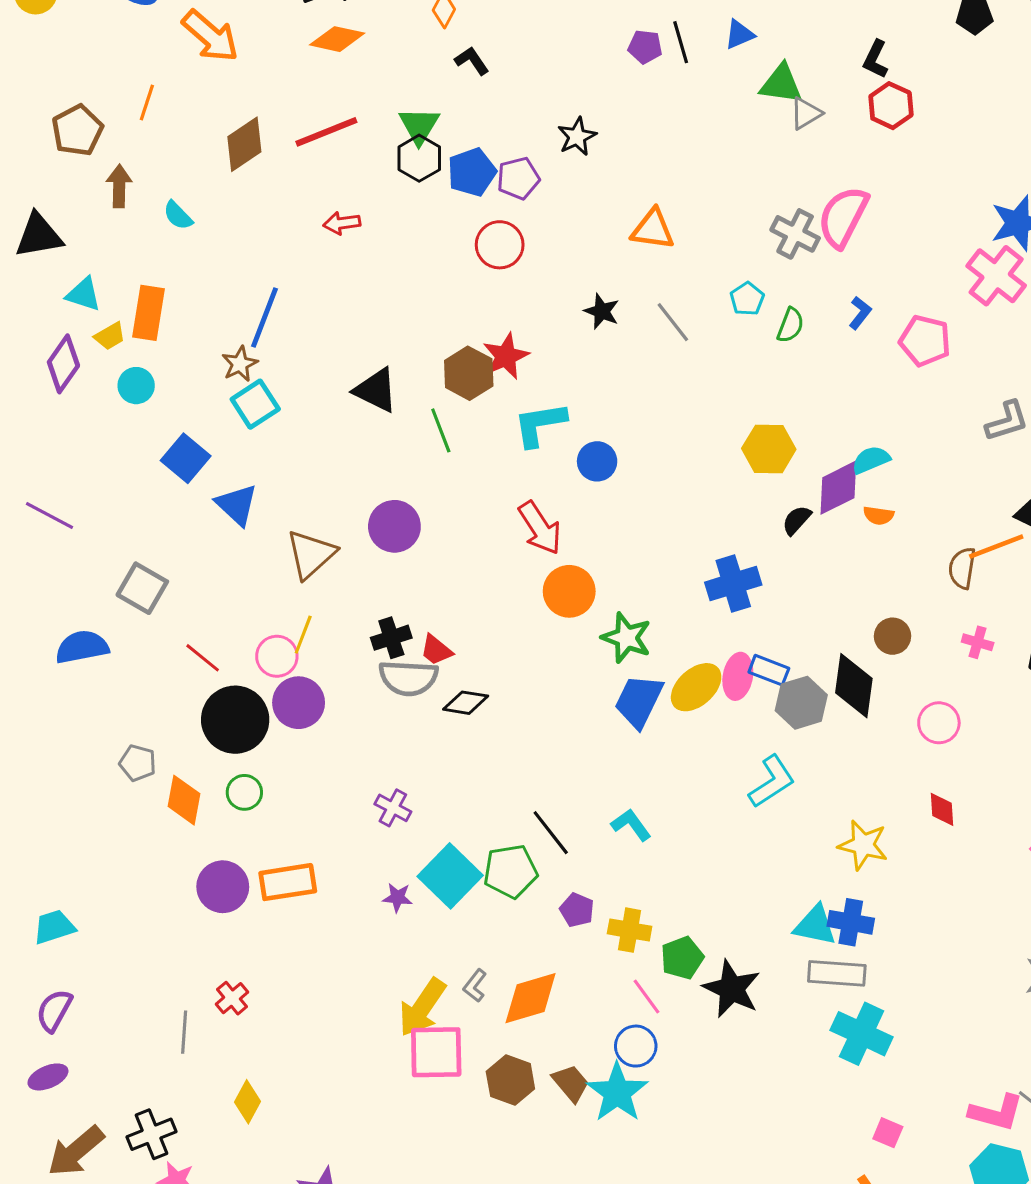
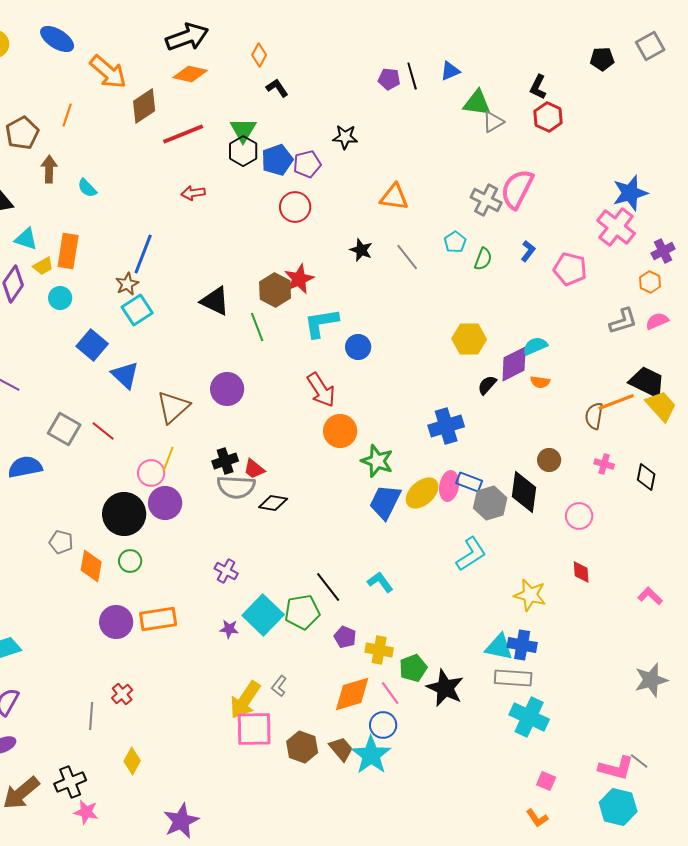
black star: (577, 137) -> (345, 137), turned 30
brown diamond: (244, 144) -> (144, 106), moved
red line: (203, 658) -> (103, 431), moved
orange diamond: (531, 998) -> (352, 694), moved

